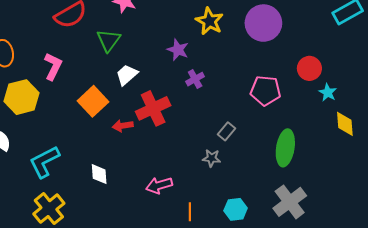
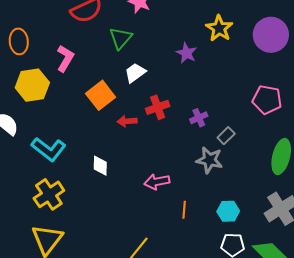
purple cross: (195, 79) -> (199, 118), moved
red cross: (153, 108) -> (158, 107), size x0.7
gray star: (211, 158) -> (209, 160), size x1.5
cyan L-shape: (44, 162) -> (49, 149), turned -120

